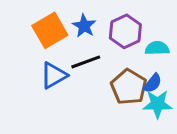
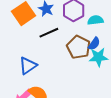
blue triangle: (54, 75) -> (28, 66), moved

